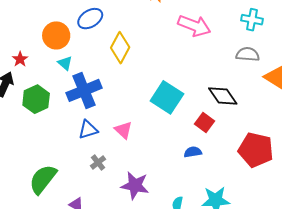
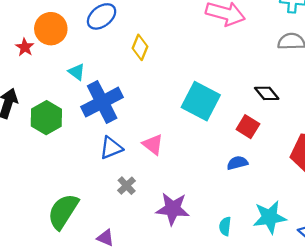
orange circle: (56, 35) -> (51, 29), moved
yellow diamond: (120, 48) -> (140, 47), size x0.7
red star: (20, 59) -> (25, 47), moved
black diamond: (223, 96) -> (267, 93), size x0.7

